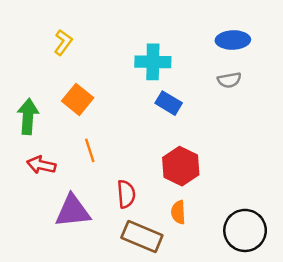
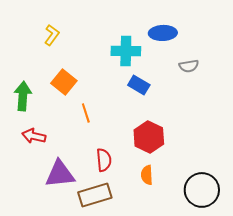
blue ellipse: (233, 40) -> (163, 33), moved
orange line: (90, 150) -> (86, 113), moved
brown rectangle: (142, 237) -> (95, 195), moved, turned -40

